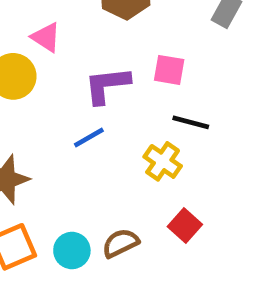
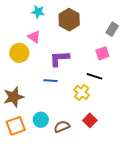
pink square: (169, 70) -> (102, 53), moved, turned -32
blue line: (89, 138) -> (50, 81), turned 32
cyan circle: (72, 250) -> (41, 120), moved

